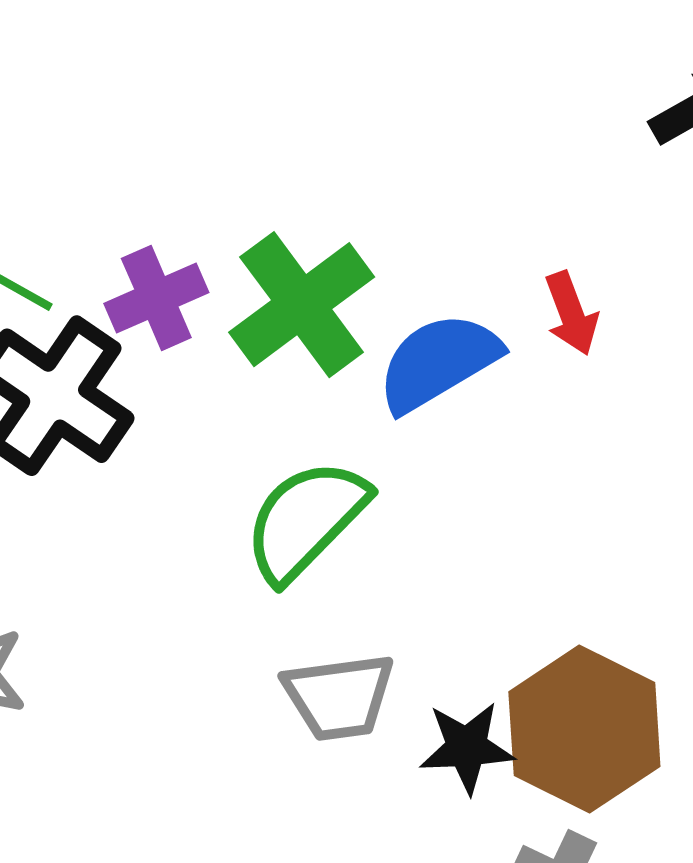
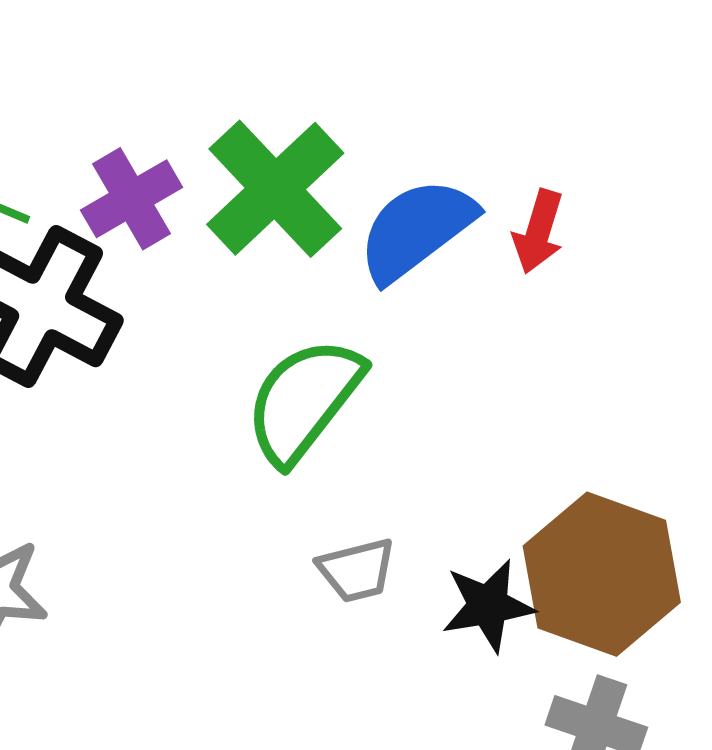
red arrow: (571, 313) -> (538, 232), moved, turned 44
gray trapezoid: (339, 697) -> (357, 570), size x0.7

